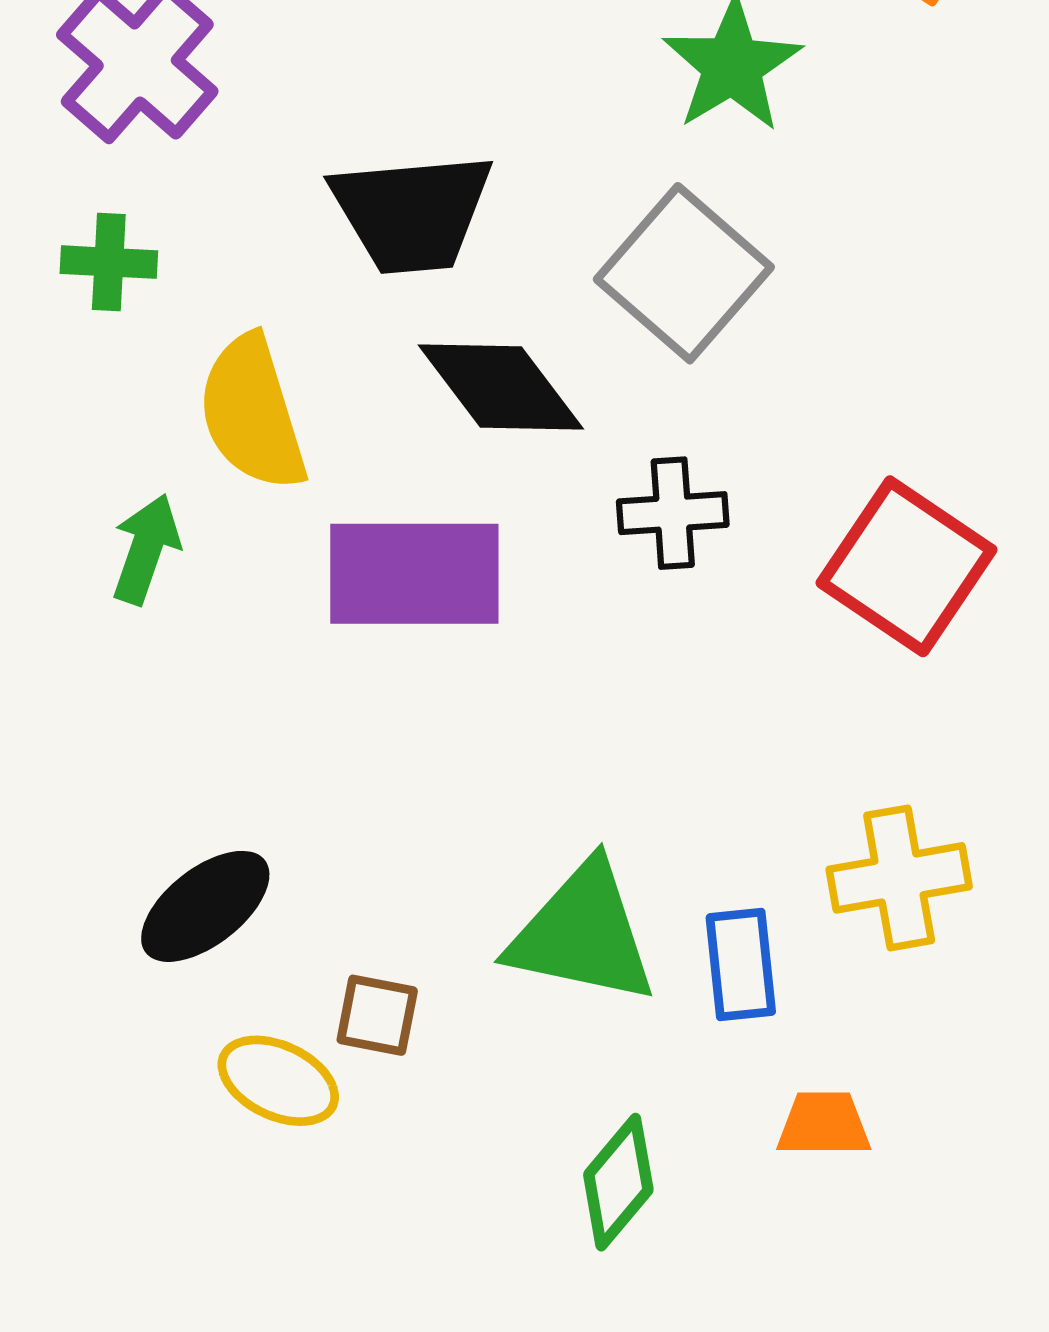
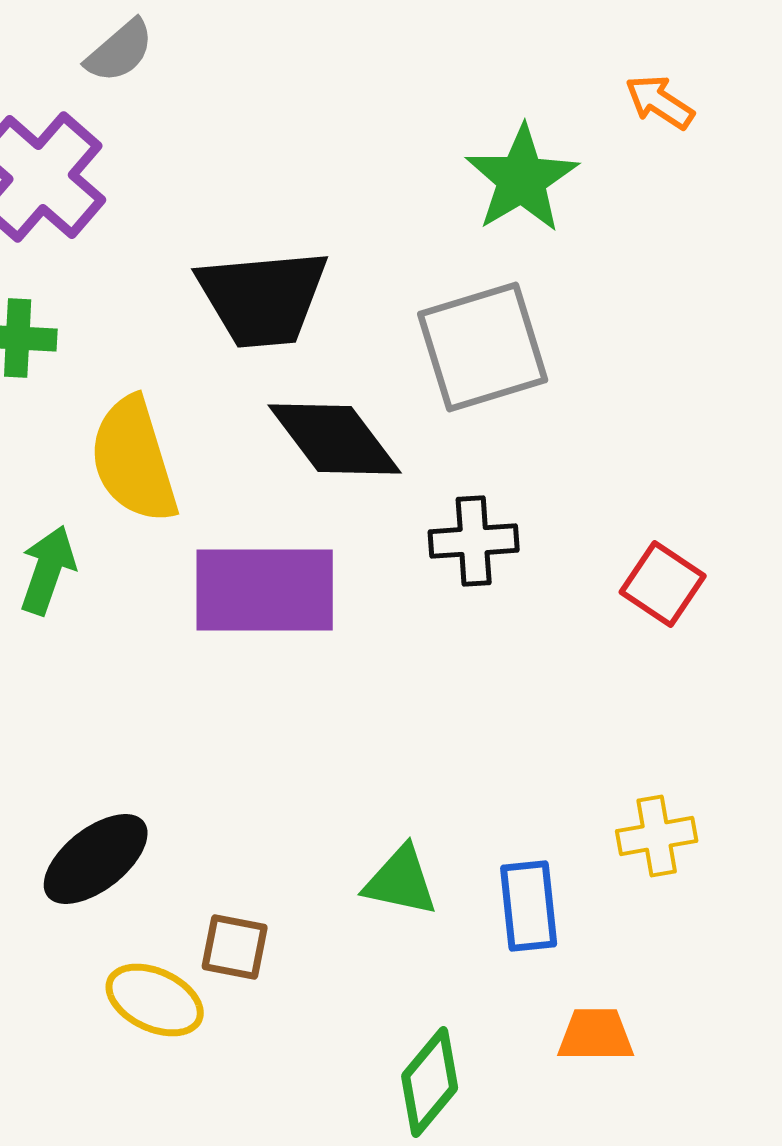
gray square: (684, 273) -> (483, 347), turned 32
red square: (907, 566) -> (663, 584), size x0.6
yellow cross: (899, 878) -> (657, 836), size x0.7
green triangle: (582, 934) -> (401, 881), size x0.6

